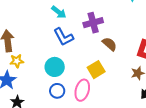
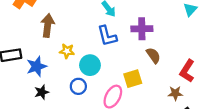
yellow star: (17, 61) -> (67, 51), moved
blue circle: (57, 91) -> (78, 86), moved

